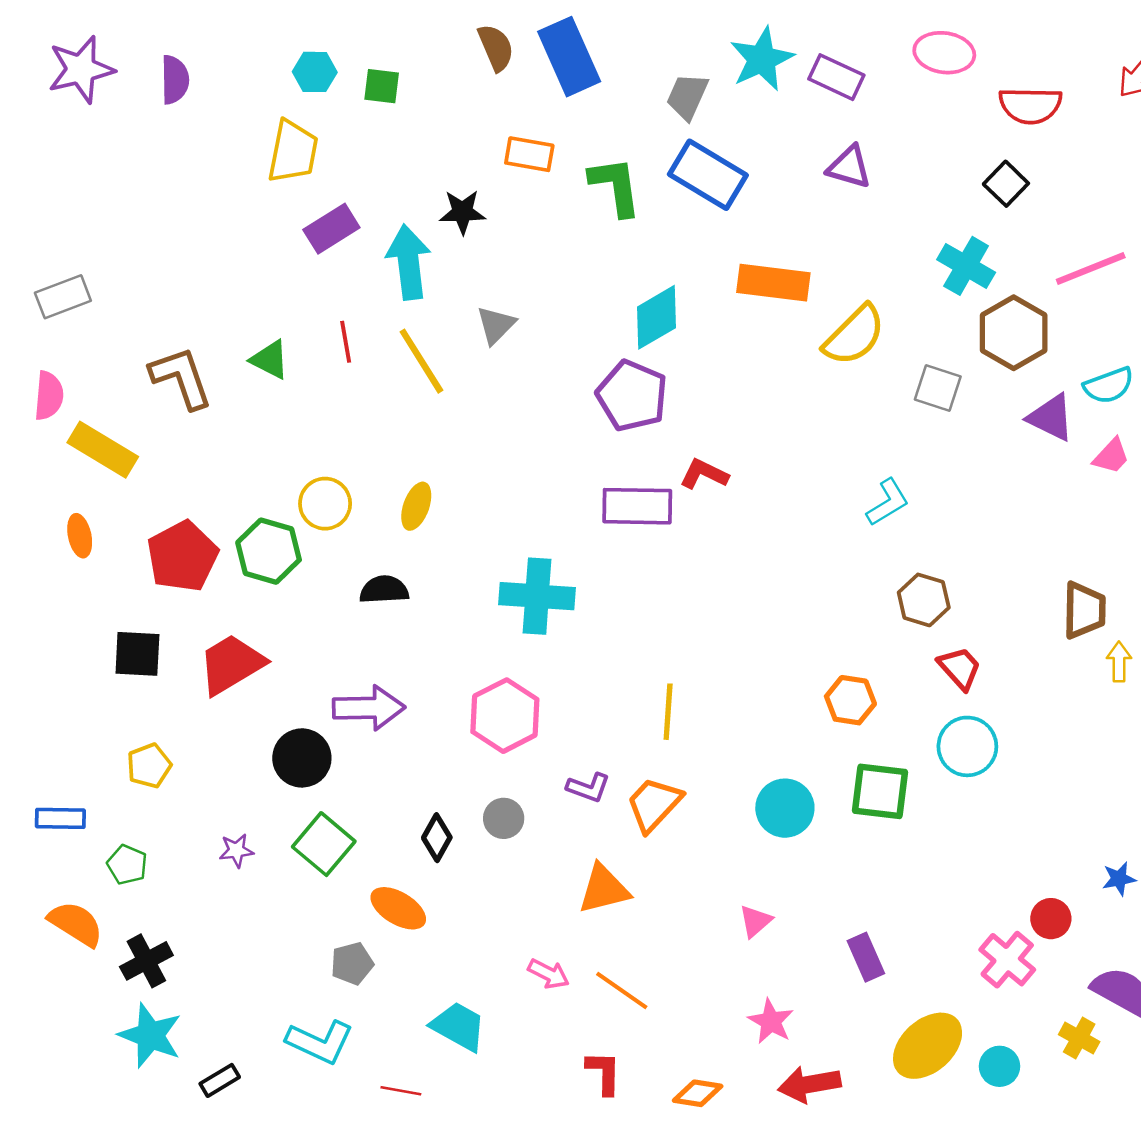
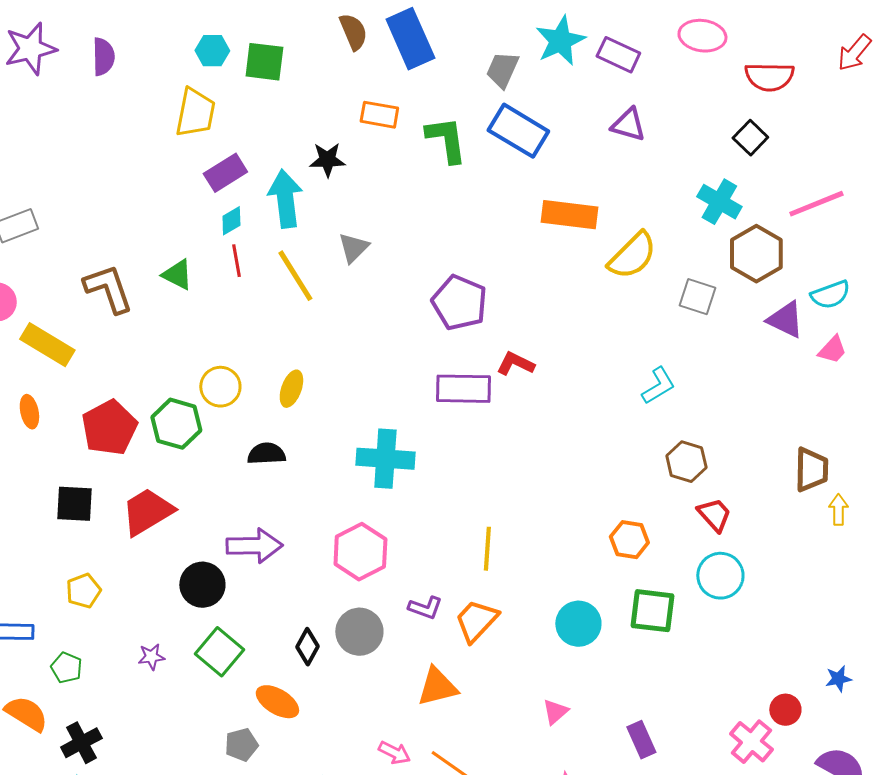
green square: (382, 86) -> (264, 62), size x1.4
cyan diamond: (656, 317) -> (231, 221), moved, size x0.6
gray circle: (504, 818) -> (359, 632), size x1.5

